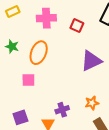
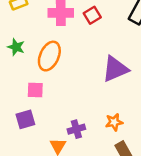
red square: (77, 26) -> (92, 15), moved, turned 32
purple square: (20, 117) -> (25, 119), moved

